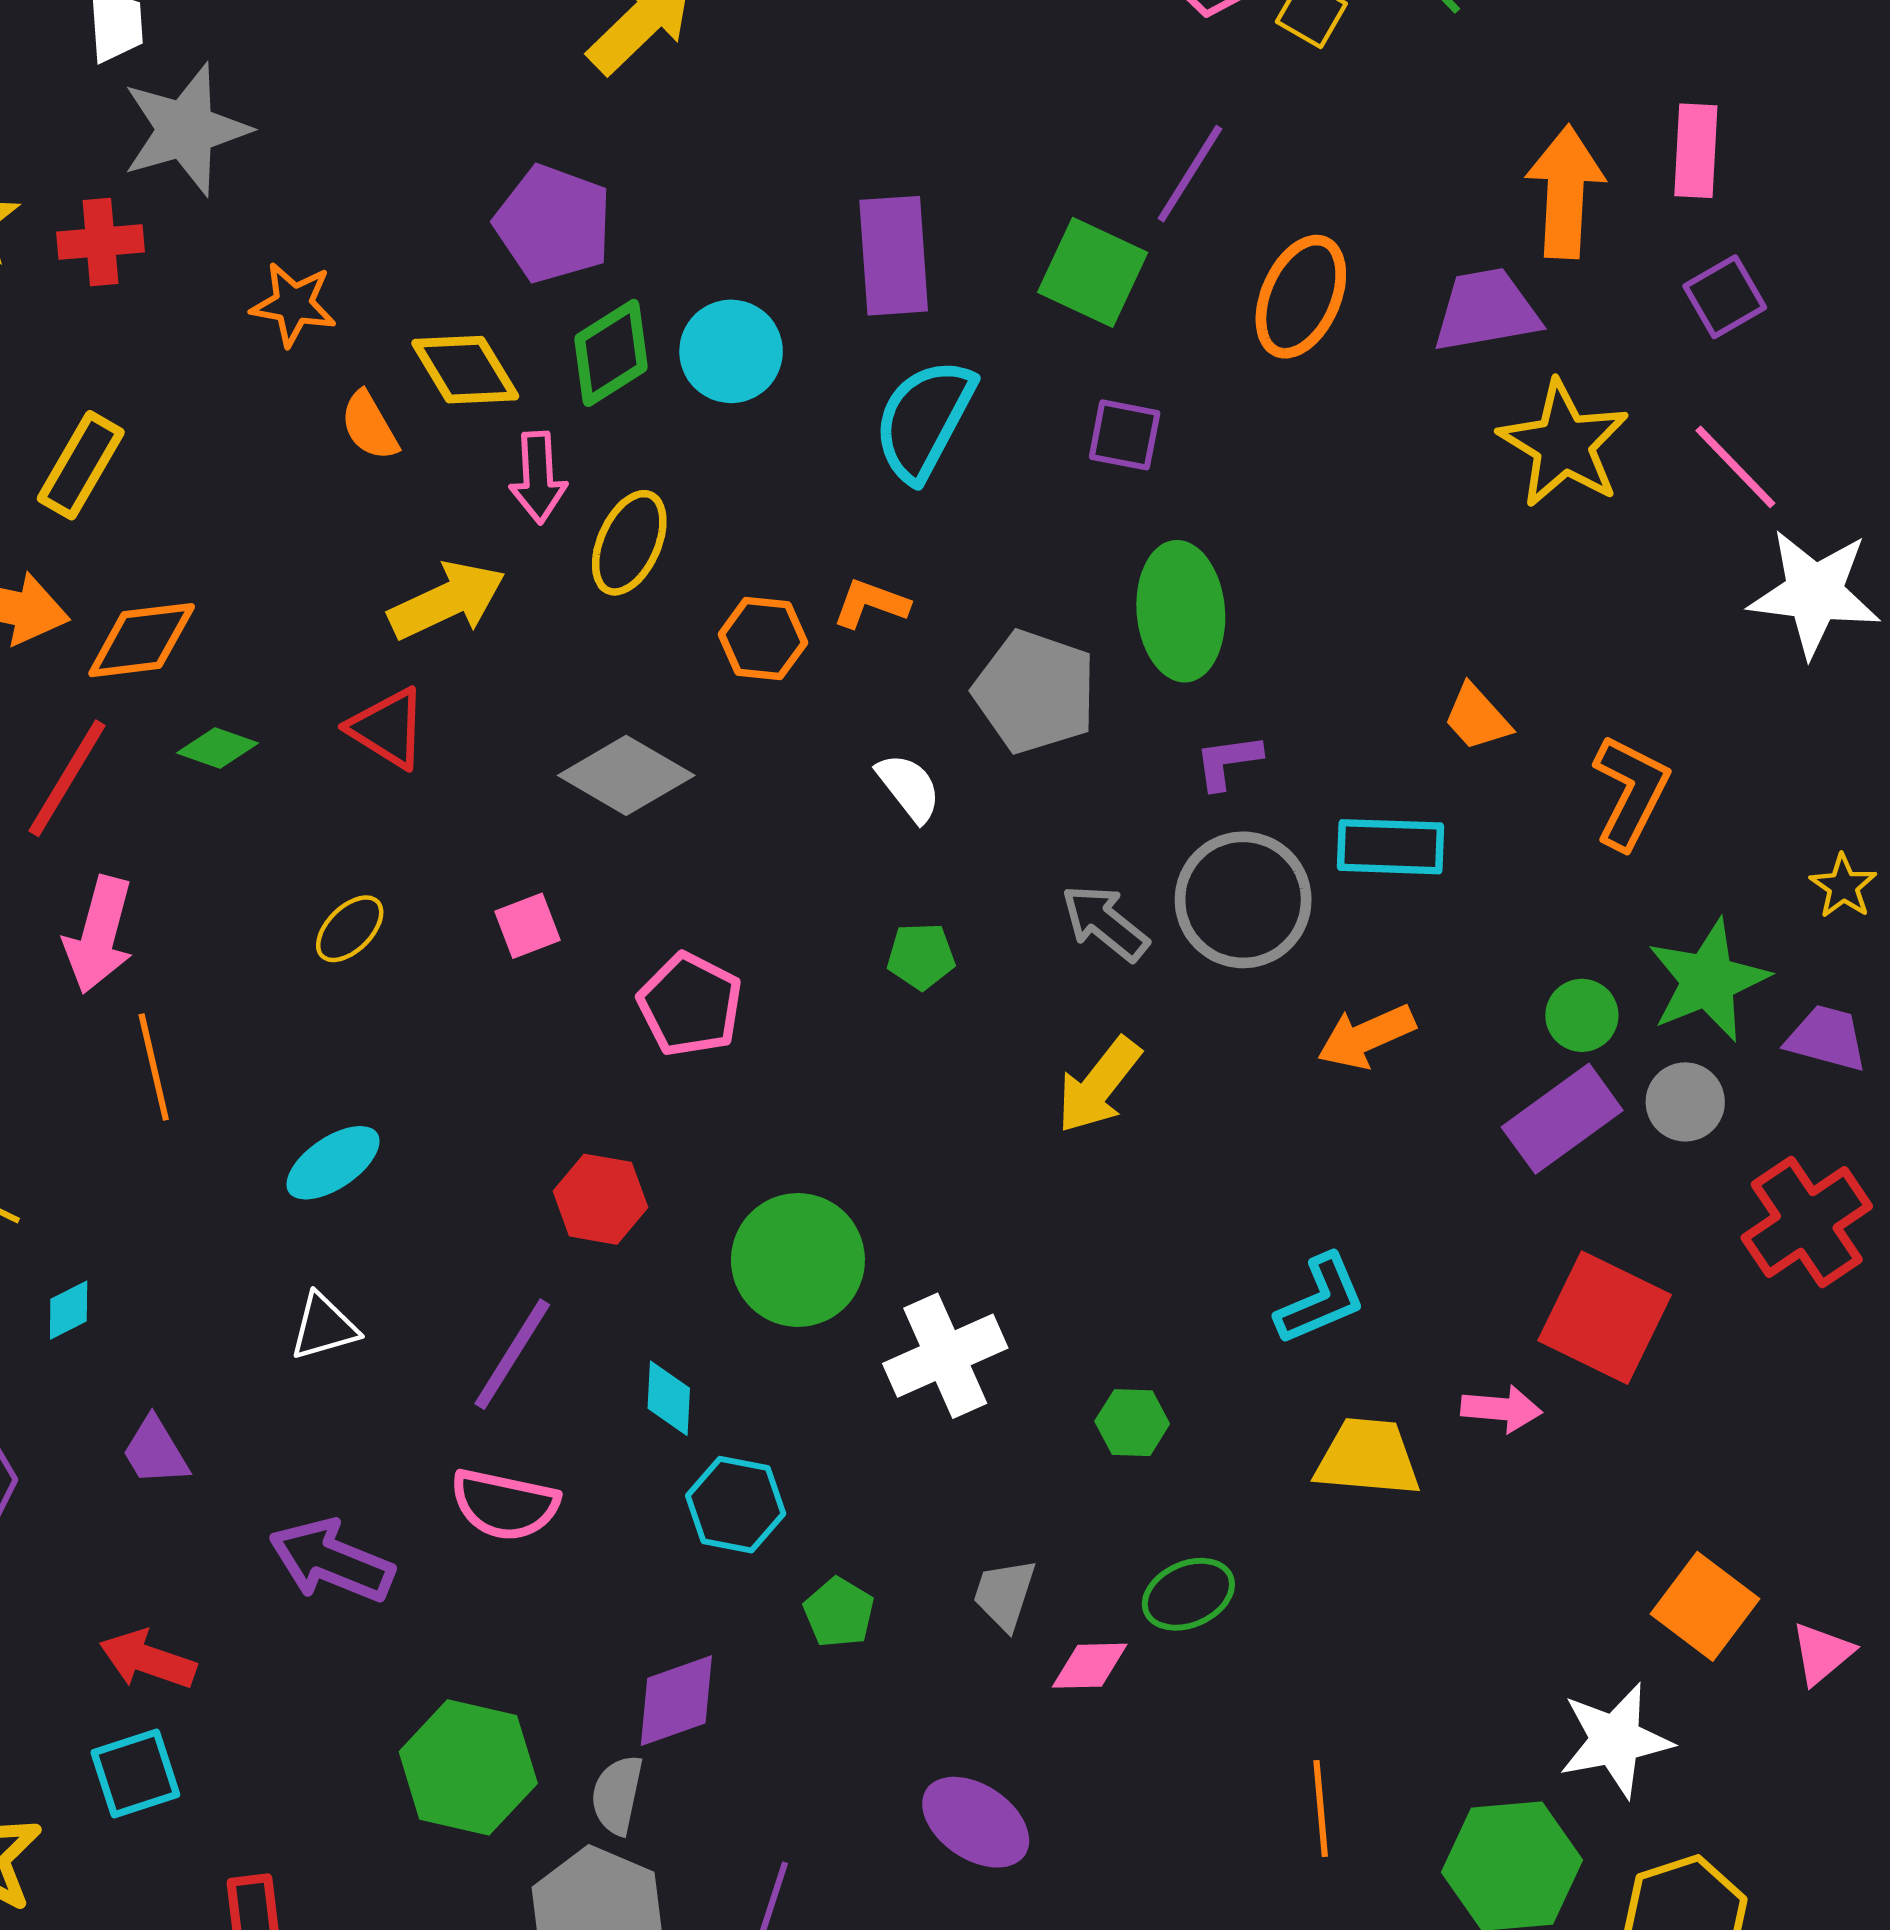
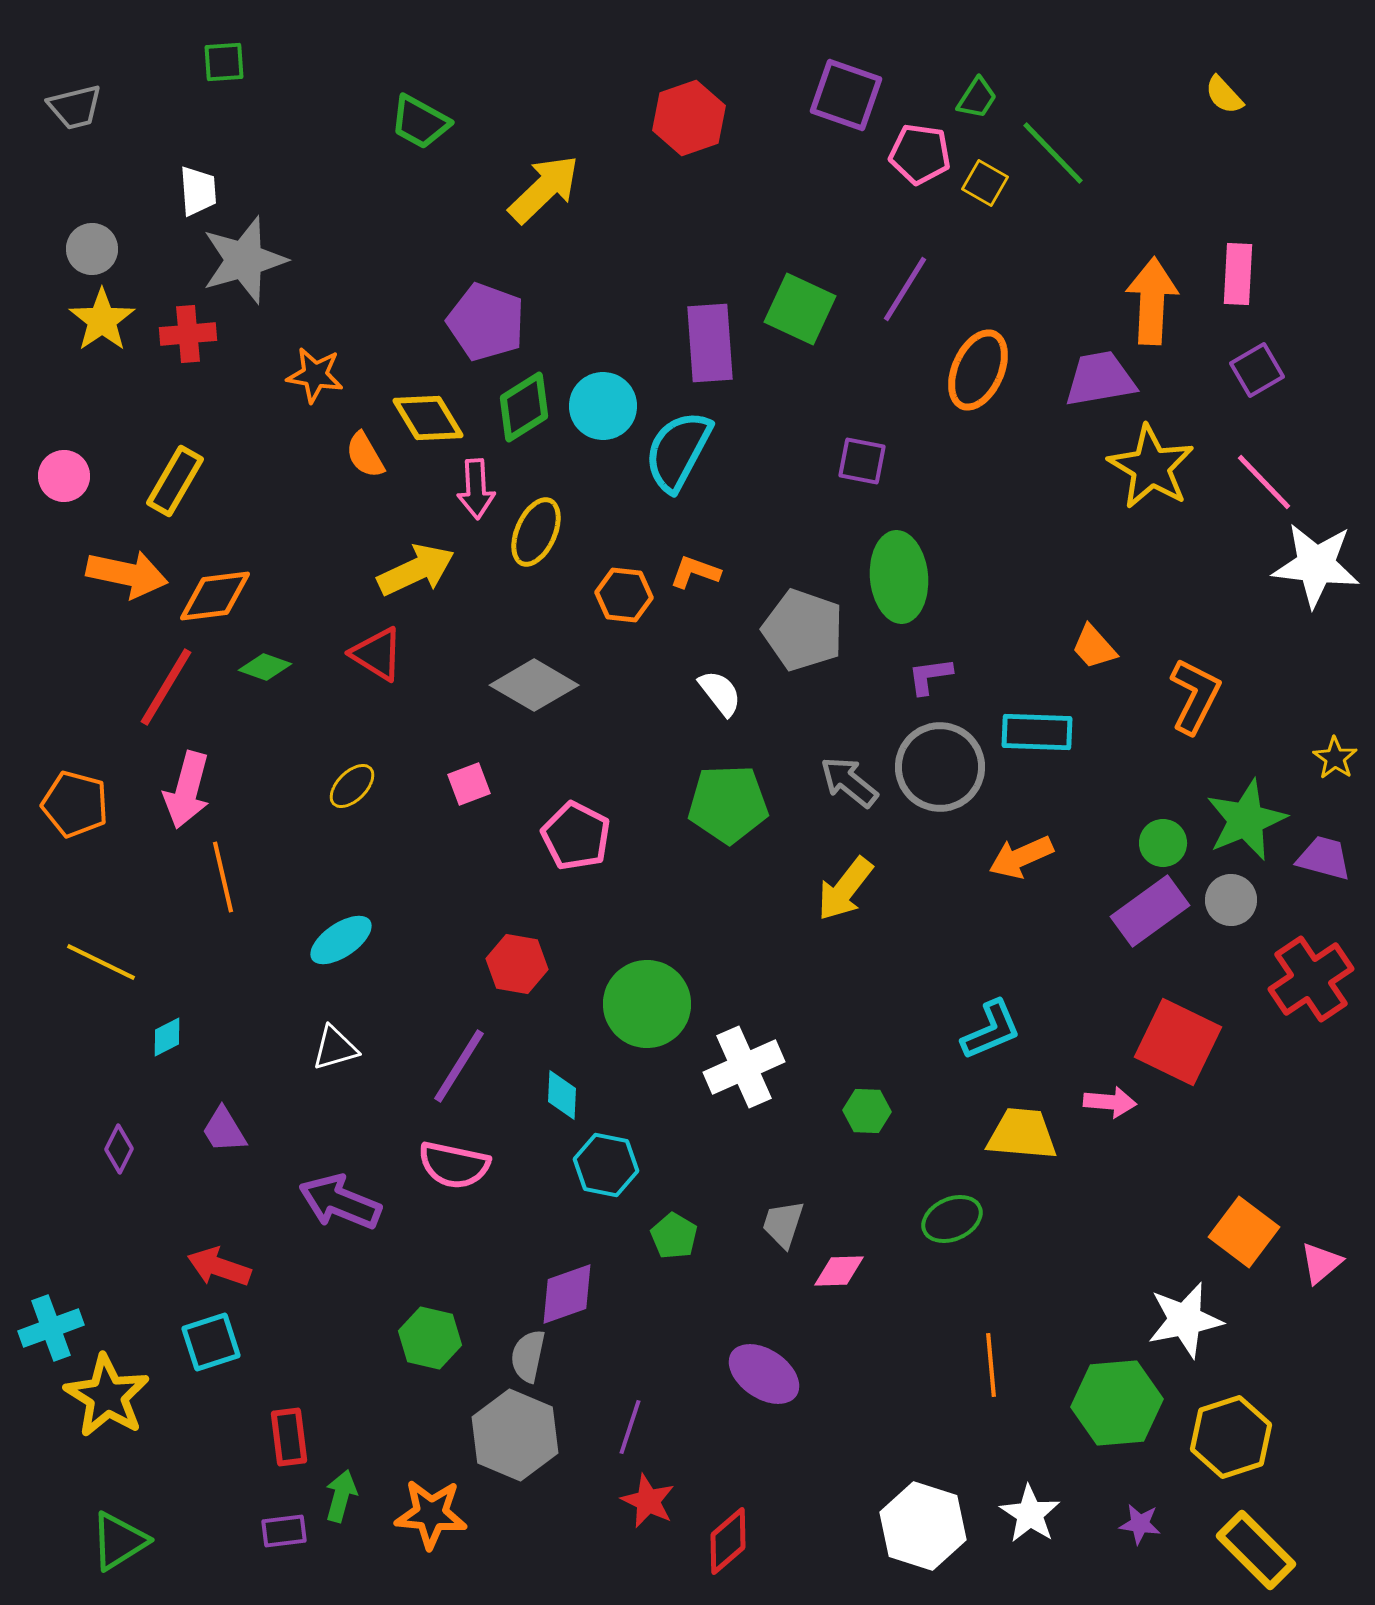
green square: (1093, 272) -> (800, 309), moved
cyan semicircle: (924, 420) -> (678, 451), moved
green pentagon: (921, 956) -> (728, 804), size x1.8
green ellipse: (1188, 1594) -> (952, 1219), moved
green hexagon: (468, 1767) -> (430, 1338), size x0.7

